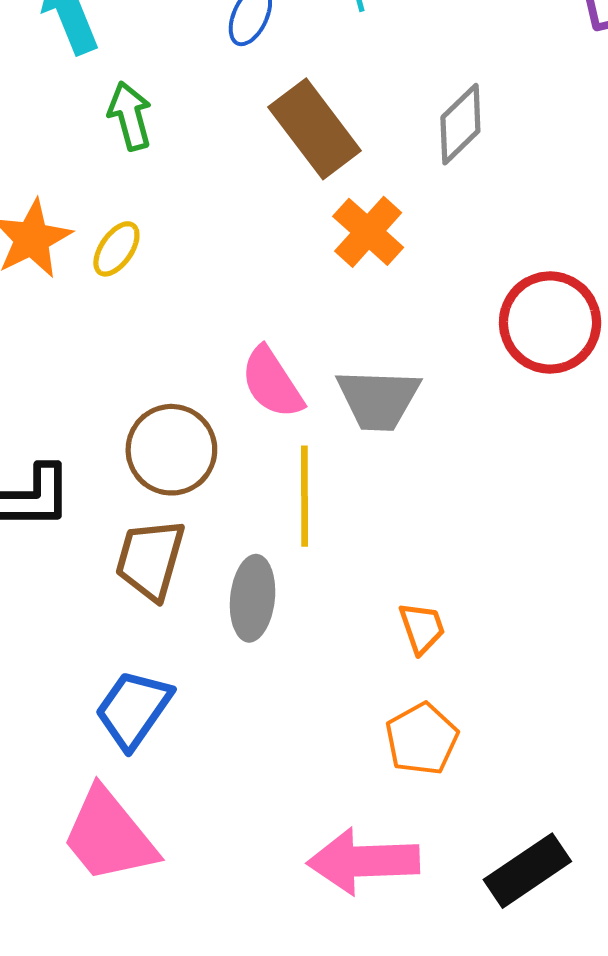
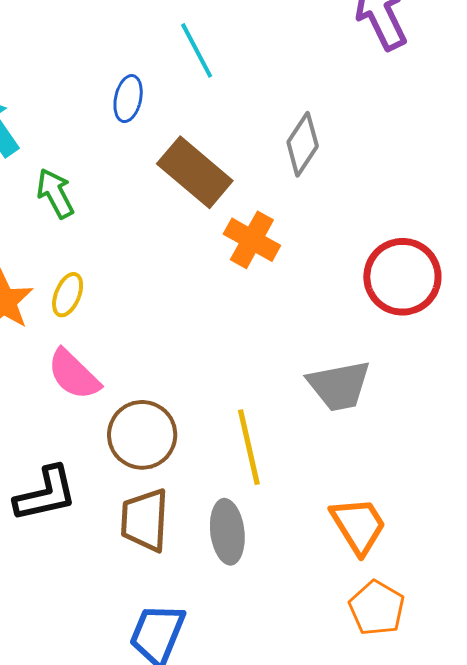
pink semicircle: (272, 383) -> (74, 374), moved
gray trapezoid: (378, 399) -> (339, 386), moved
orange trapezoid: (422, 628) -> (358, 525), size x1.5

